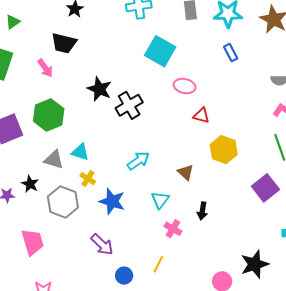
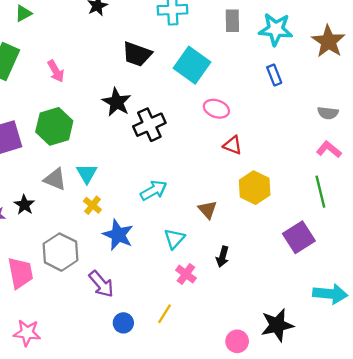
black trapezoid: (64, 43) -> (137, 54), moved
cyan triangle: (80, 152) -> (87, 174), turned 36
gray hexagon: (63, 202) -> (60, 252), moved

